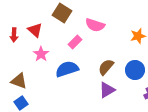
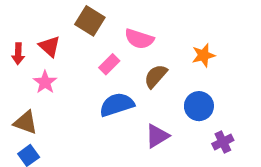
pink star: (41, 54) -> (45, 82), moved
brown semicircle: (106, 67) -> (156, 76), moved
blue semicircle: (67, 69) -> (117, 105), moved

